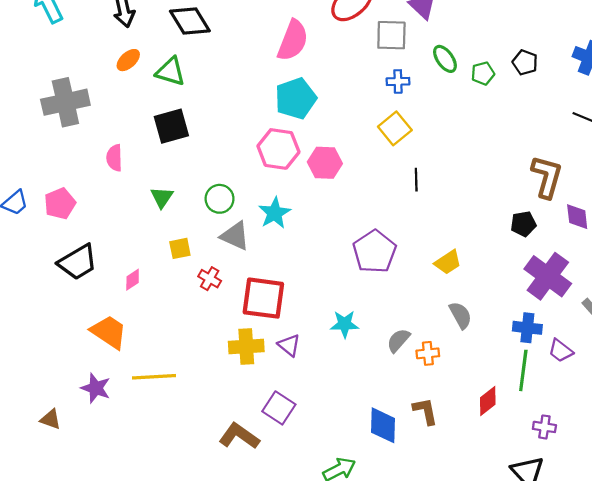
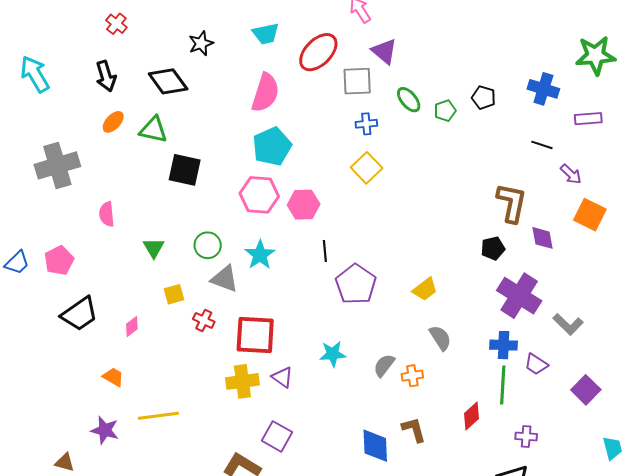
black square: (171, 126) -> (185, 170), moved, turned 32
black line: (416, 180) -> (325, 251), moved
orange trapezoid: (109, 332) -> (113, 377), size x0.6

